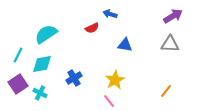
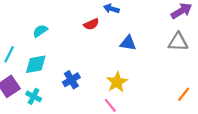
cyan semicircle: (46, 34) -> (40, 31), size x0.6
orange line: (166, 91) -> (184, 94), moved

